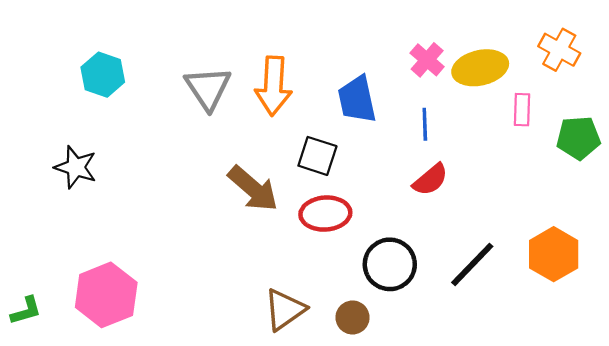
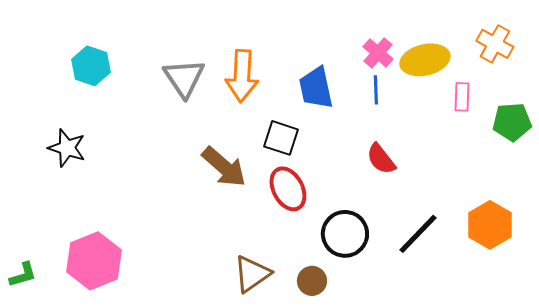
blue line: (425, 124) -> (376, 90), moved
red semicircle: (430, 180) -> (381, 159), turned 92
red ellipse: (325, 214) -> (288, 189), turned 66

